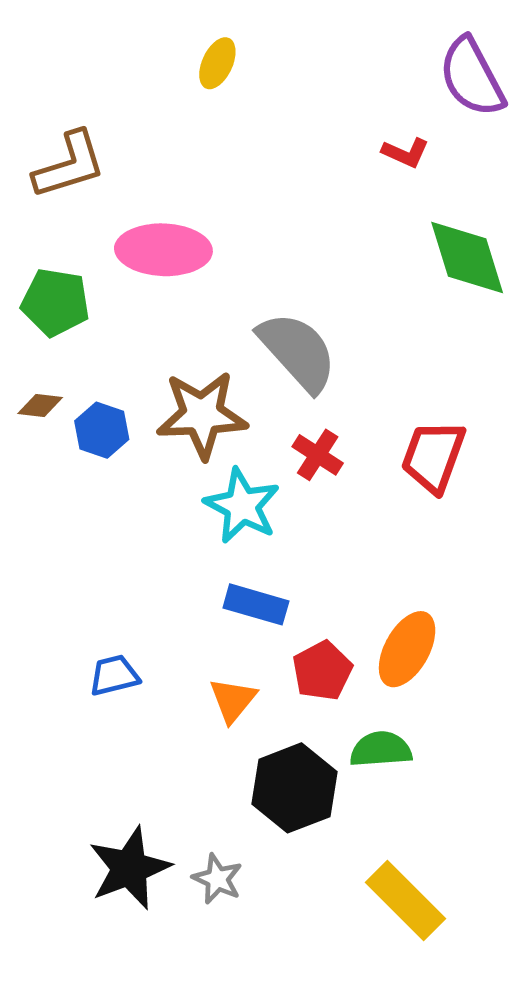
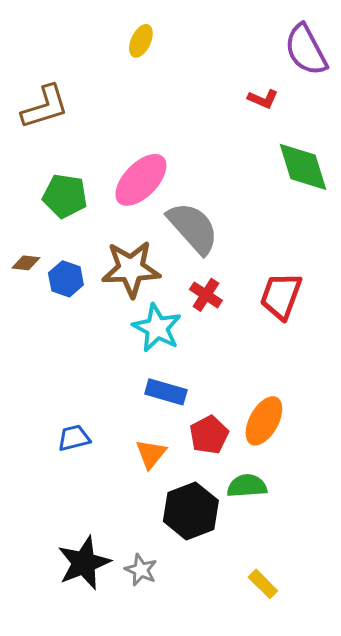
pink ellipse: (163, 250) -> (141, 180), moved, turned -48
green pentagon: (56, 302) -> (65, 196), moved
yellow rectangle: (406, 900) -> (263, 584), size x0.6

